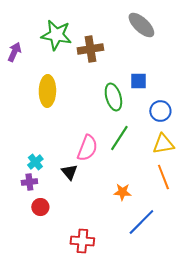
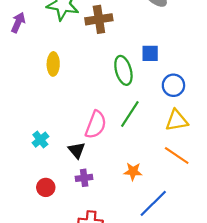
yellow ellipse: (47, 91) -> (53, 64), size x0.7
orange line: (163, 177) -> (177, 156), turned -35
purple cross: (29, 182) -> (84, 178), moved

